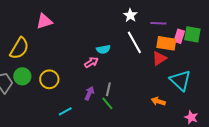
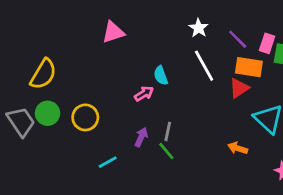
pink triangle: (44, 21) -> (113, 32), moved
purple line: (158, 23) -> (238, 39), turned 42
pink rectangle: (179, 36) -> (267, 43), moved
cyan semicircle: (103, 49) -> (161, 75), turned 80

